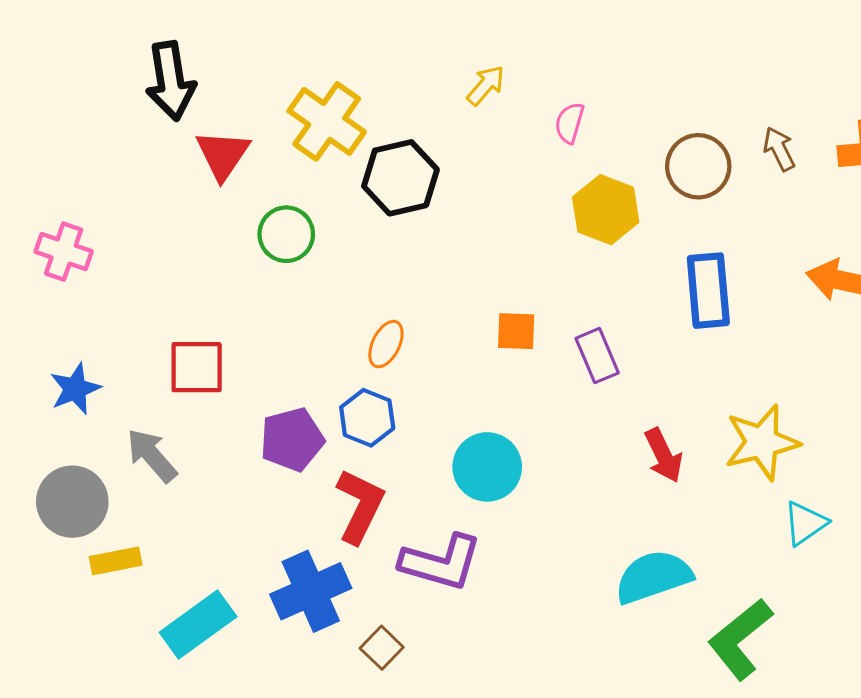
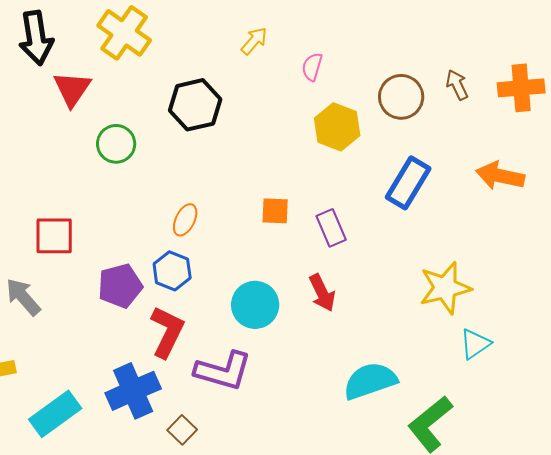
yellow cross: (327, 121) -> (124, 33), moved
blue rectangle: (708, 291) -> (408, 183), turned 36
red arrow: (664, 455) -> (322, 293), moved

